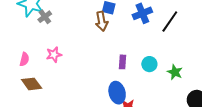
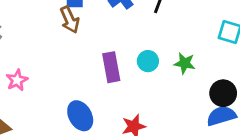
purple rectangle: (123, 62) -> (111, 67), size x1.5
blue ellipse: (117, 93) -> (80, 116), moved

